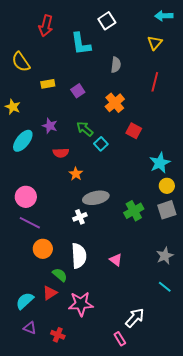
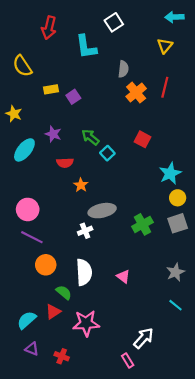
purple square: (78, 91) -> (73, 97), moved
orange cross: (115, 103) -> (136, 93), moved

